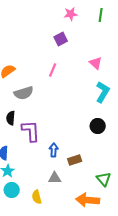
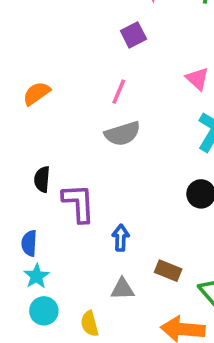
gray semicircle: (24, 93) -> (122, 134), moved
brown rectangle: (75, 160) -> (168, 271), moved, turned 40

